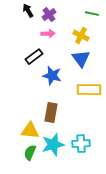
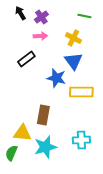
blue star: (52, 76) -> (56, 78), moved
cyan cross: (81, 144) -> (81, 140), moved
green semicircle: (30, 153) -> (11, 153), moved

